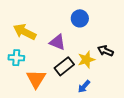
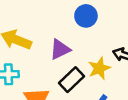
purple triangle: (57, 42) -> (60, 49), turned -42

